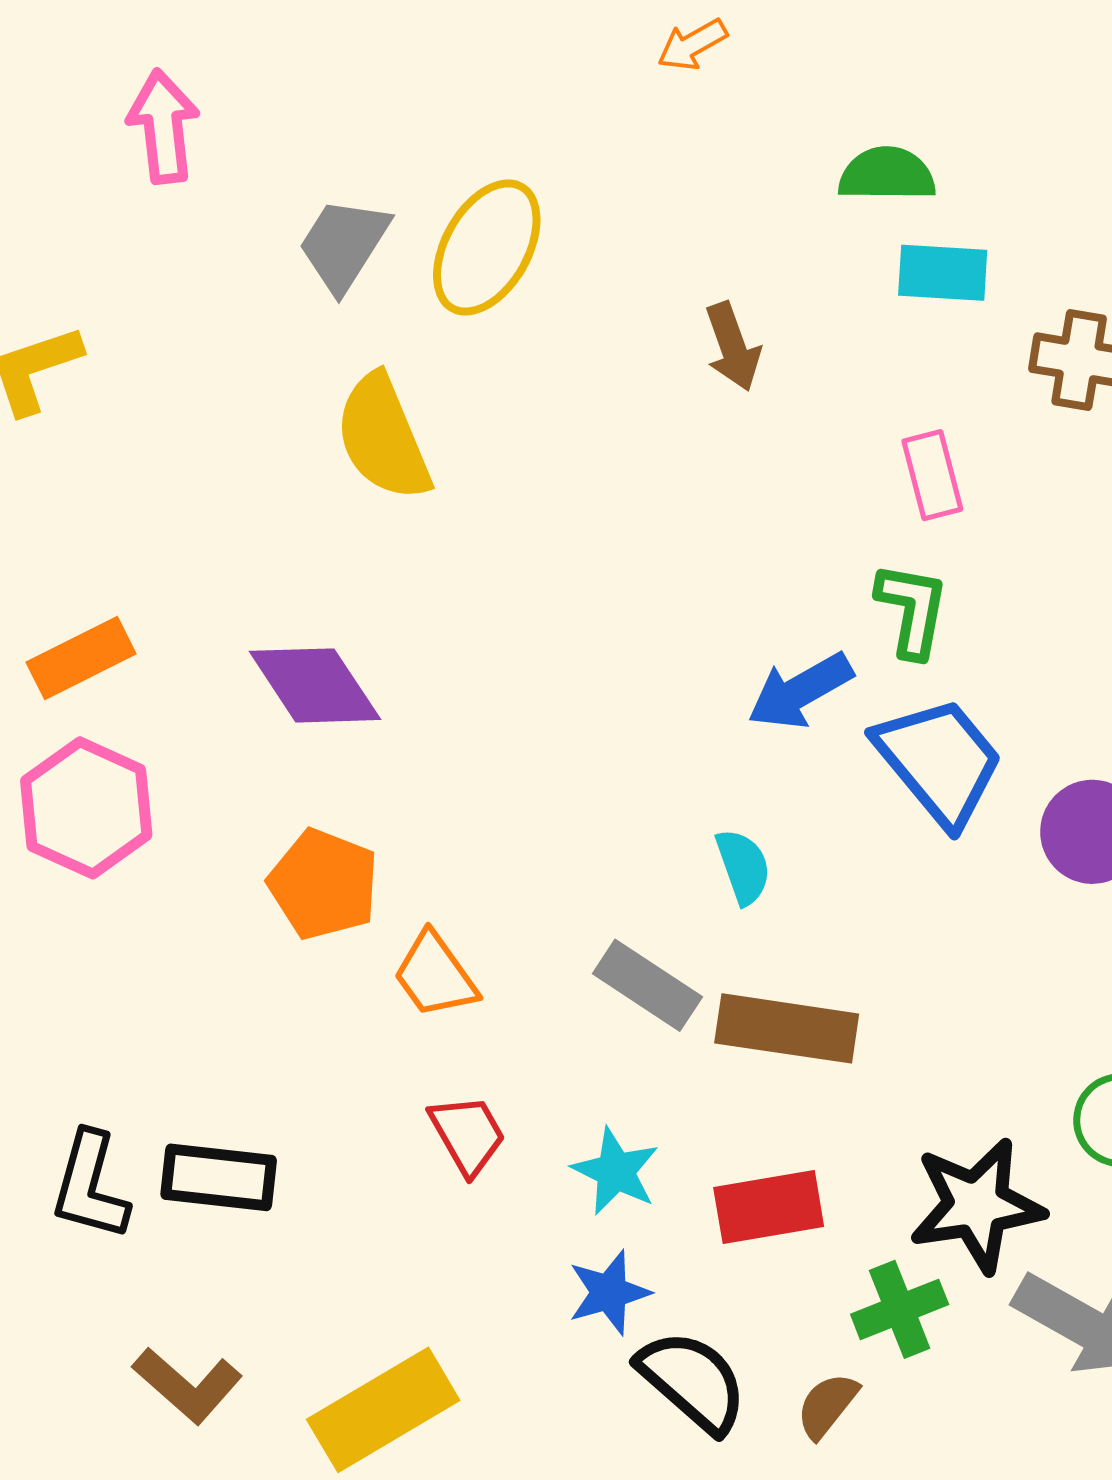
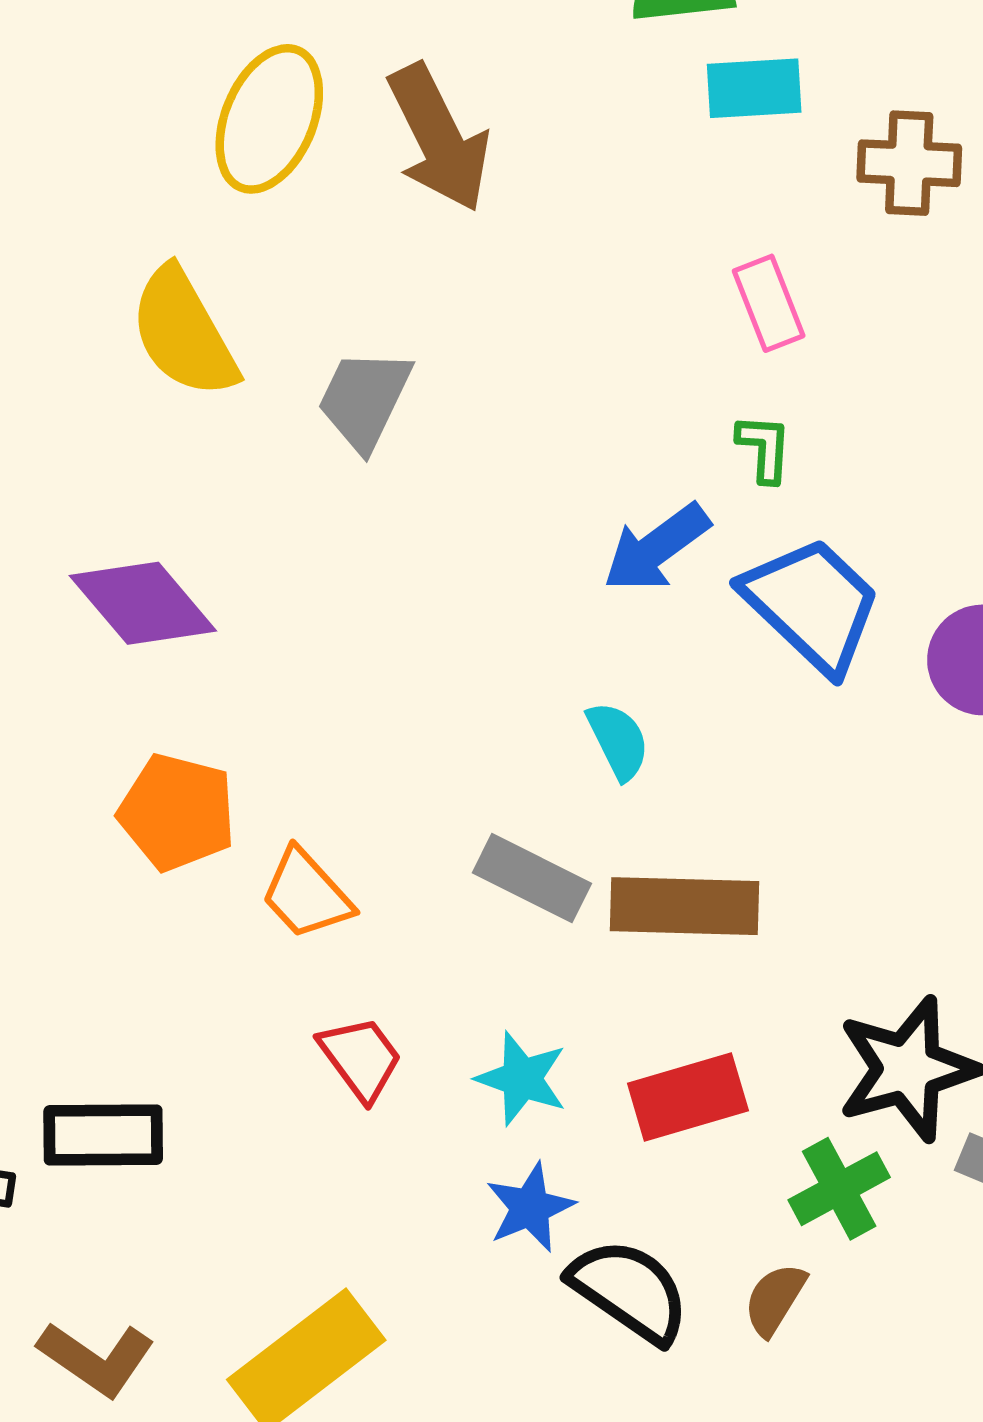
gray trapezoid: (344, 244) -> (364, 400), moved
brown arrow: (733, 347) -> (439, 138), moved, size x1.6
green L-shape: (912, 610) -> (764, 448), size x0.7

